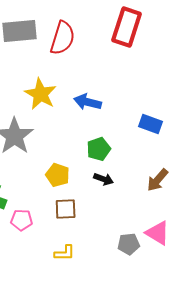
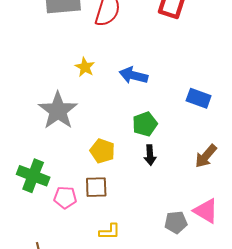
yellow star: (41, 94) -> (85, 67), size x0.6
black arrow: (104, 179) -> (150, 155), turned 66
brown square: (66, 209) -> (96, 187), moved

